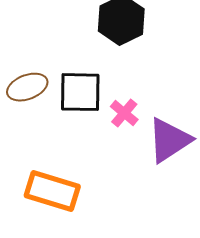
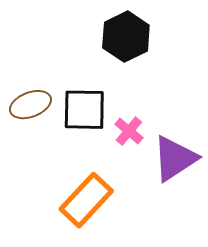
orange rectangle: (52, 191) -> (86, 200), moved, turned -64

